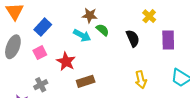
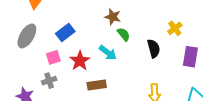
blue rectangle: (43, 27) -> (65, 33), moved
cyan arrow: (82, 35) -> (108, 53), moved
pink square: (40, 53) -> (53, 57), moved

